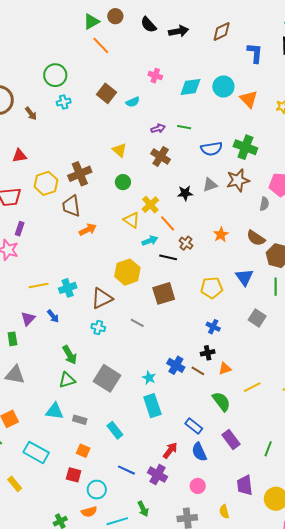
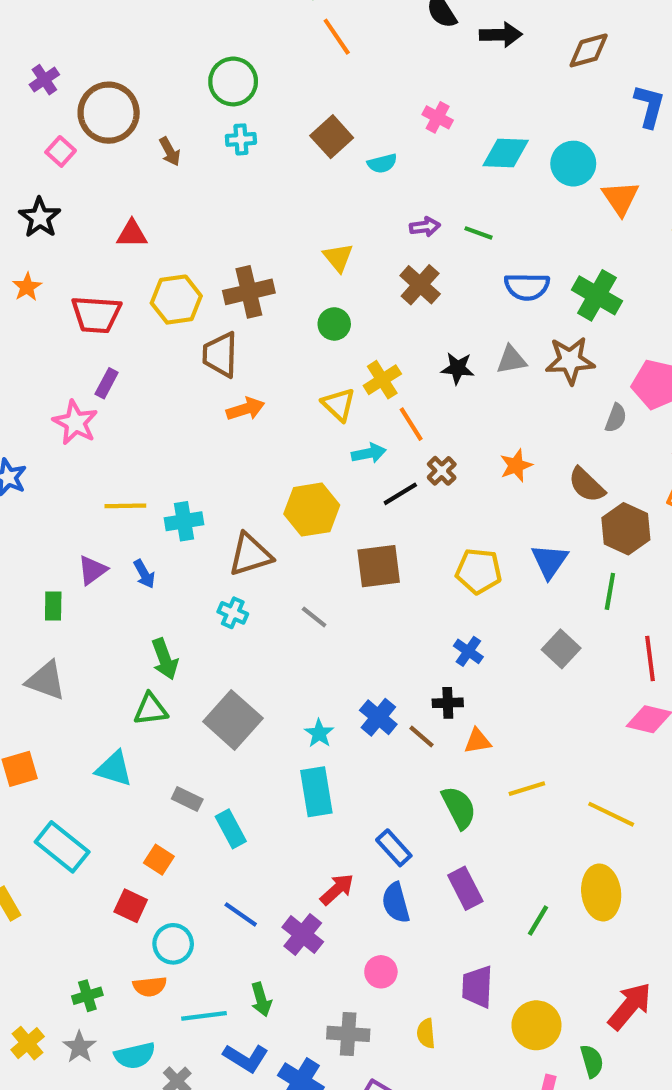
black line: (168, 257) -> (400, 494), turned -54
gray rectangle: (80, 420) -> (187, 799), moved

